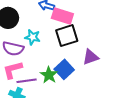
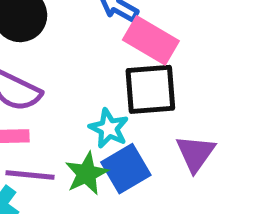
cyan star: (33, 37) -> (109, 128), moved
purple triangle: (91, 57) -> (195, 153), turned -48

